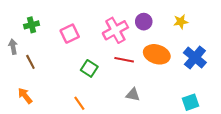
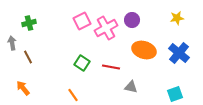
yellow star: (181, 22) -> (177, 18), moved
pink square: (70, 34) -> (82, 21), moved
red line: (124, 60) -> (111, 67), moved
gray triangle: (133, 95) -> (131, 87), moved

